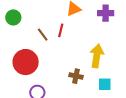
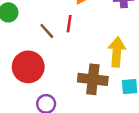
brown cross: (76, 76) -> (93, 79), size x1.6

